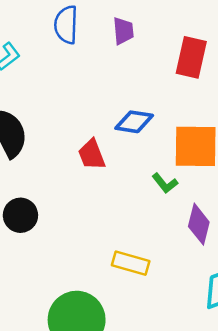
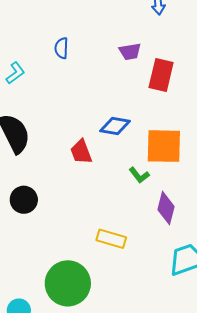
blue semicircle: (66, 25) -> (62, 48), size x0.7
purple trapezoid: (123, 31) -> (130, 52), moved, turned 85

